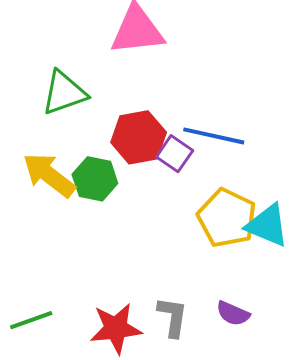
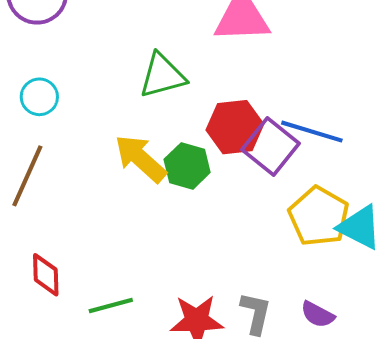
purple square: (175, 154) -> (271, 147), size x1.5

